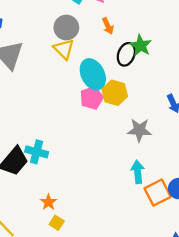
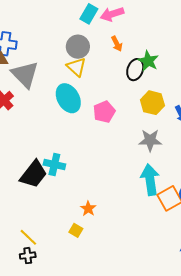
cyan ellipse: (93, 74) -> (68, 98), moved
yellow hexagon: (115, 93) -> (152, 103), moved
cyan arrow: (138, 172) -> (150, 180), size x1.4
orange star: (48, 202) -> (88, 209), moved

